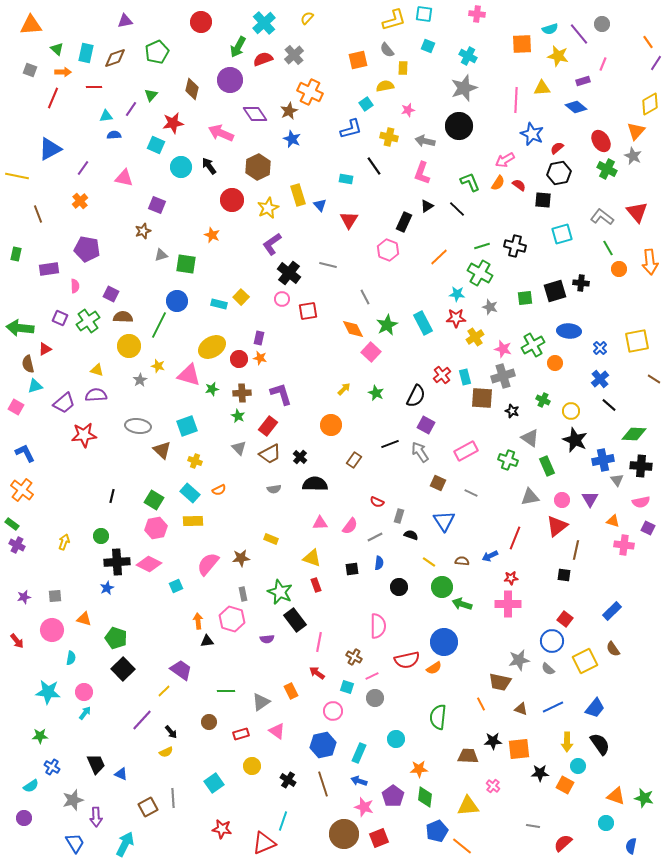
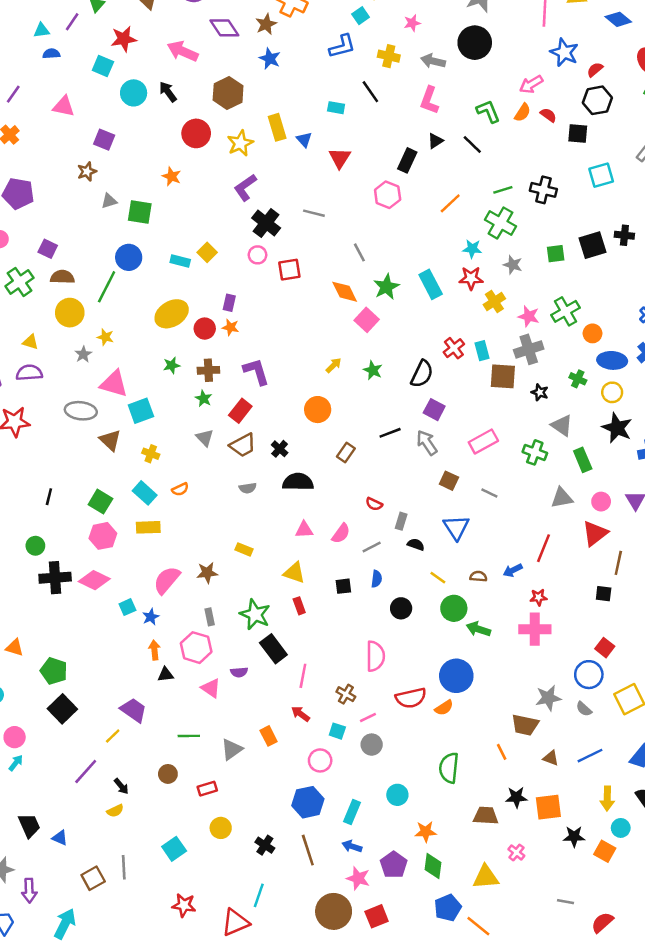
blue ellipse: (569, 331) -> (612, 360), moved
pink triangle: (189, 375) -> (114, 384), moved
blue star: (107, 588) -> (151, 617), moved
pink triangle: (277, 731) -> (211, 688), moved

